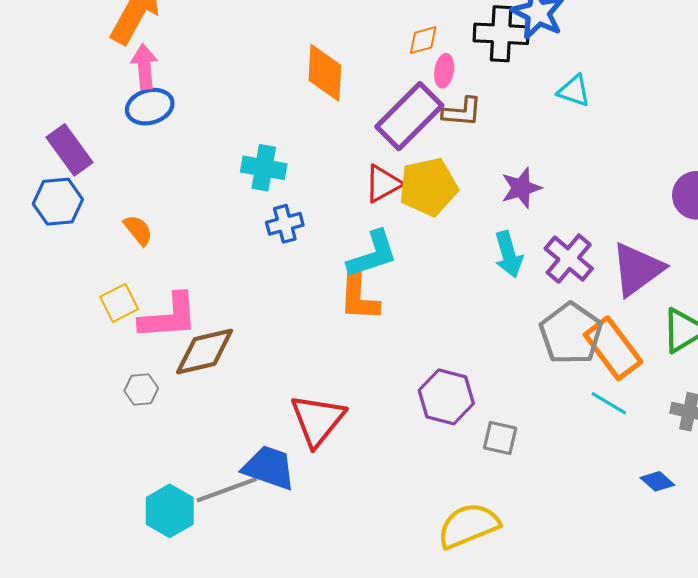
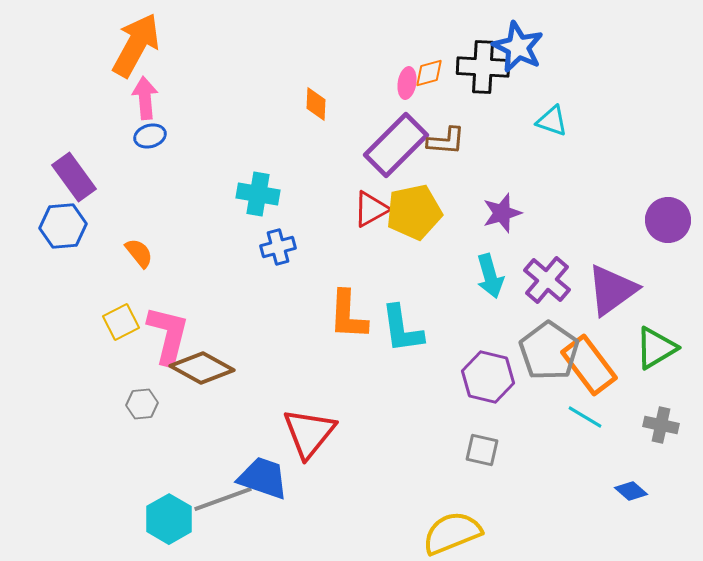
orange diamond: (423, 40) -> (429, 73), moved
pink ellipse: (444, 71) -> (407, 83), moved
orange diamond: (325, 73) -> (316, 104), size x0.6
blue ellipse: (150, 107) -> (150, 136), size x0.7
cyan L-shape: (372, 254) -> (402, 329), moved, turned 100
pink L-shape: (169, 317) -> (168, 335), turned -72
brown diamond: (205, 351) -> (202, 368), turned 42
purple hexagon: (446, 397) -> (488, 377), moved

